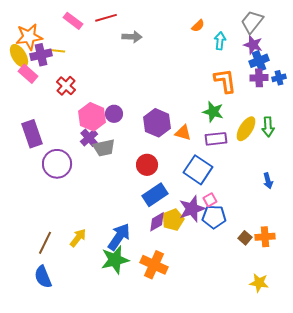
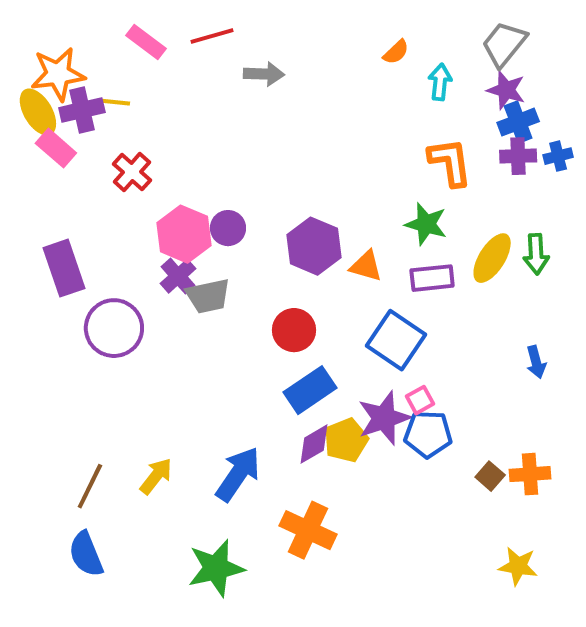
green star: (115, 260) -> (216, 568), moved

